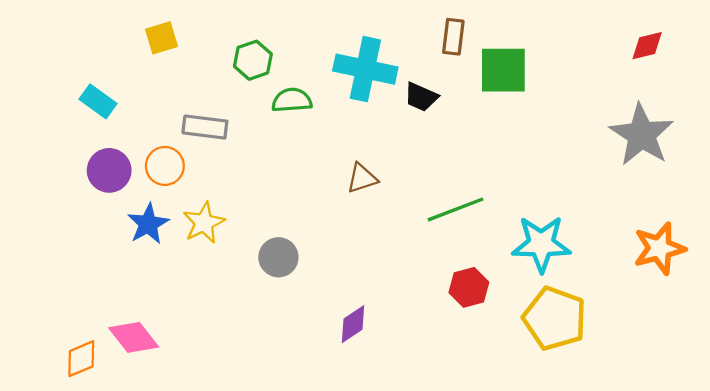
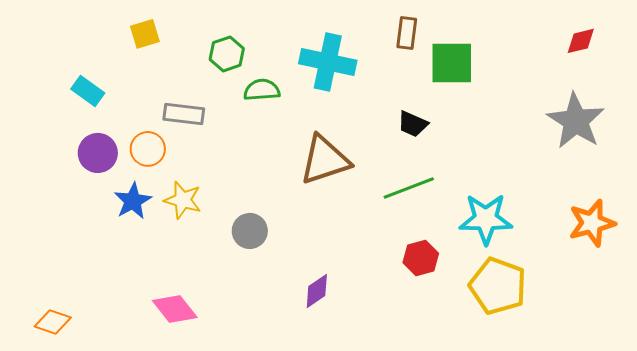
black trapezoid: (421, 97) -> (413, 124), moved
brown triangle: (362, 178) -> (325, 160), size x1.8
yellow star: (204, 223) -> (183, 200), turned -30
pink diamond: (134, 337) -> (175, 309), moved
orange diamond: (81, 359) -> (53, 322), moved, turned 42

